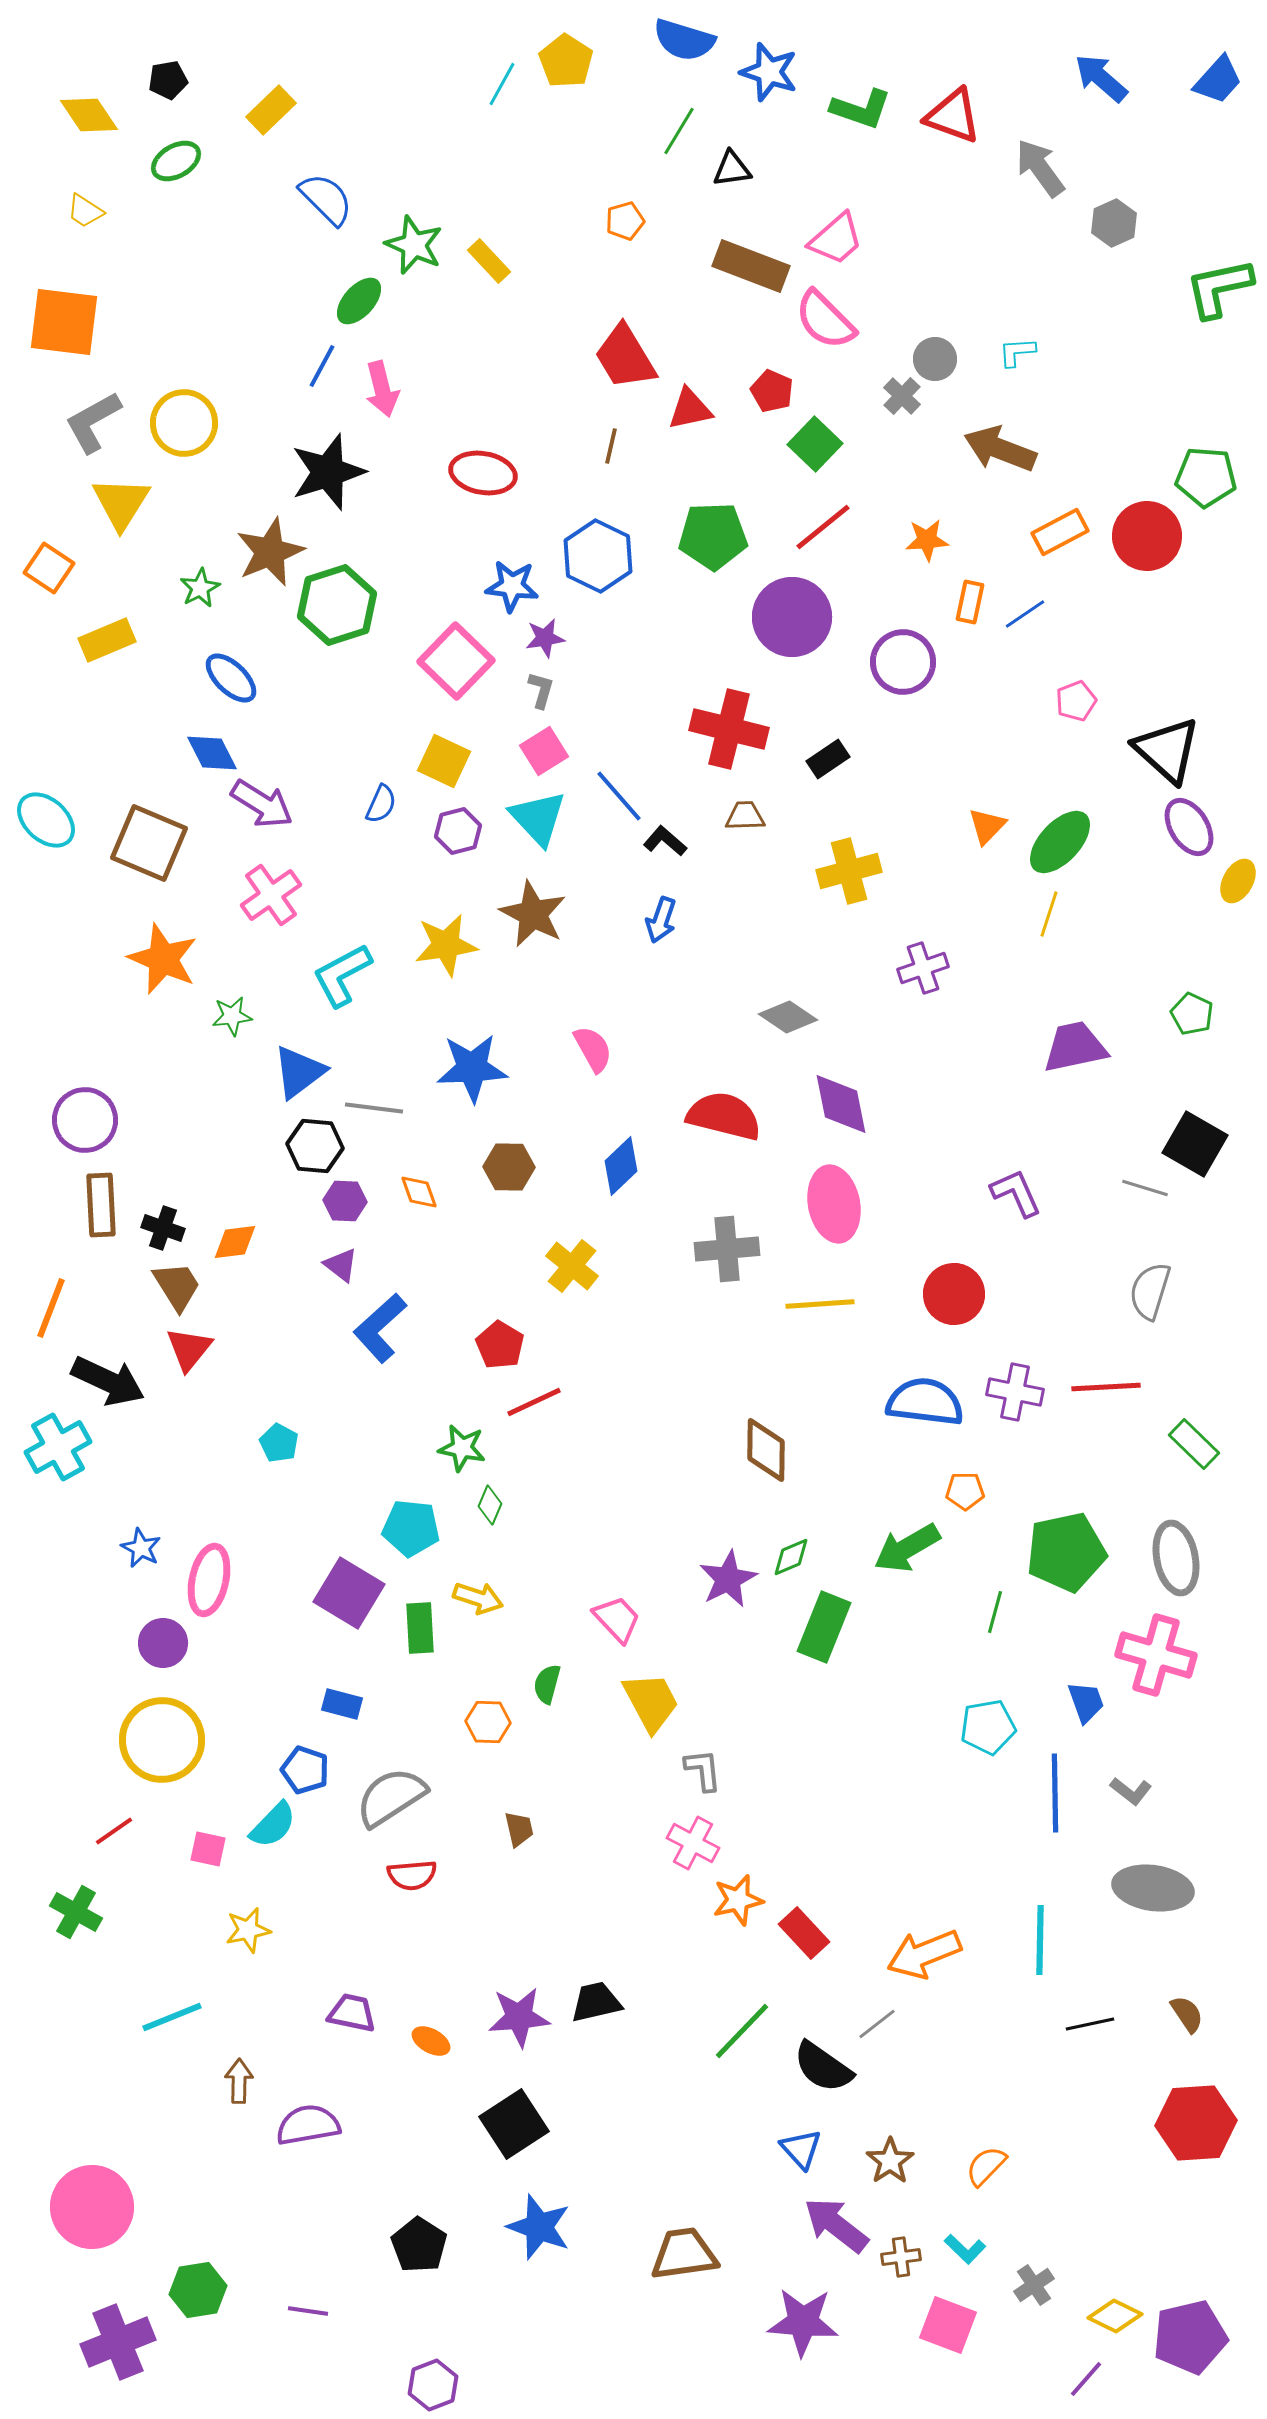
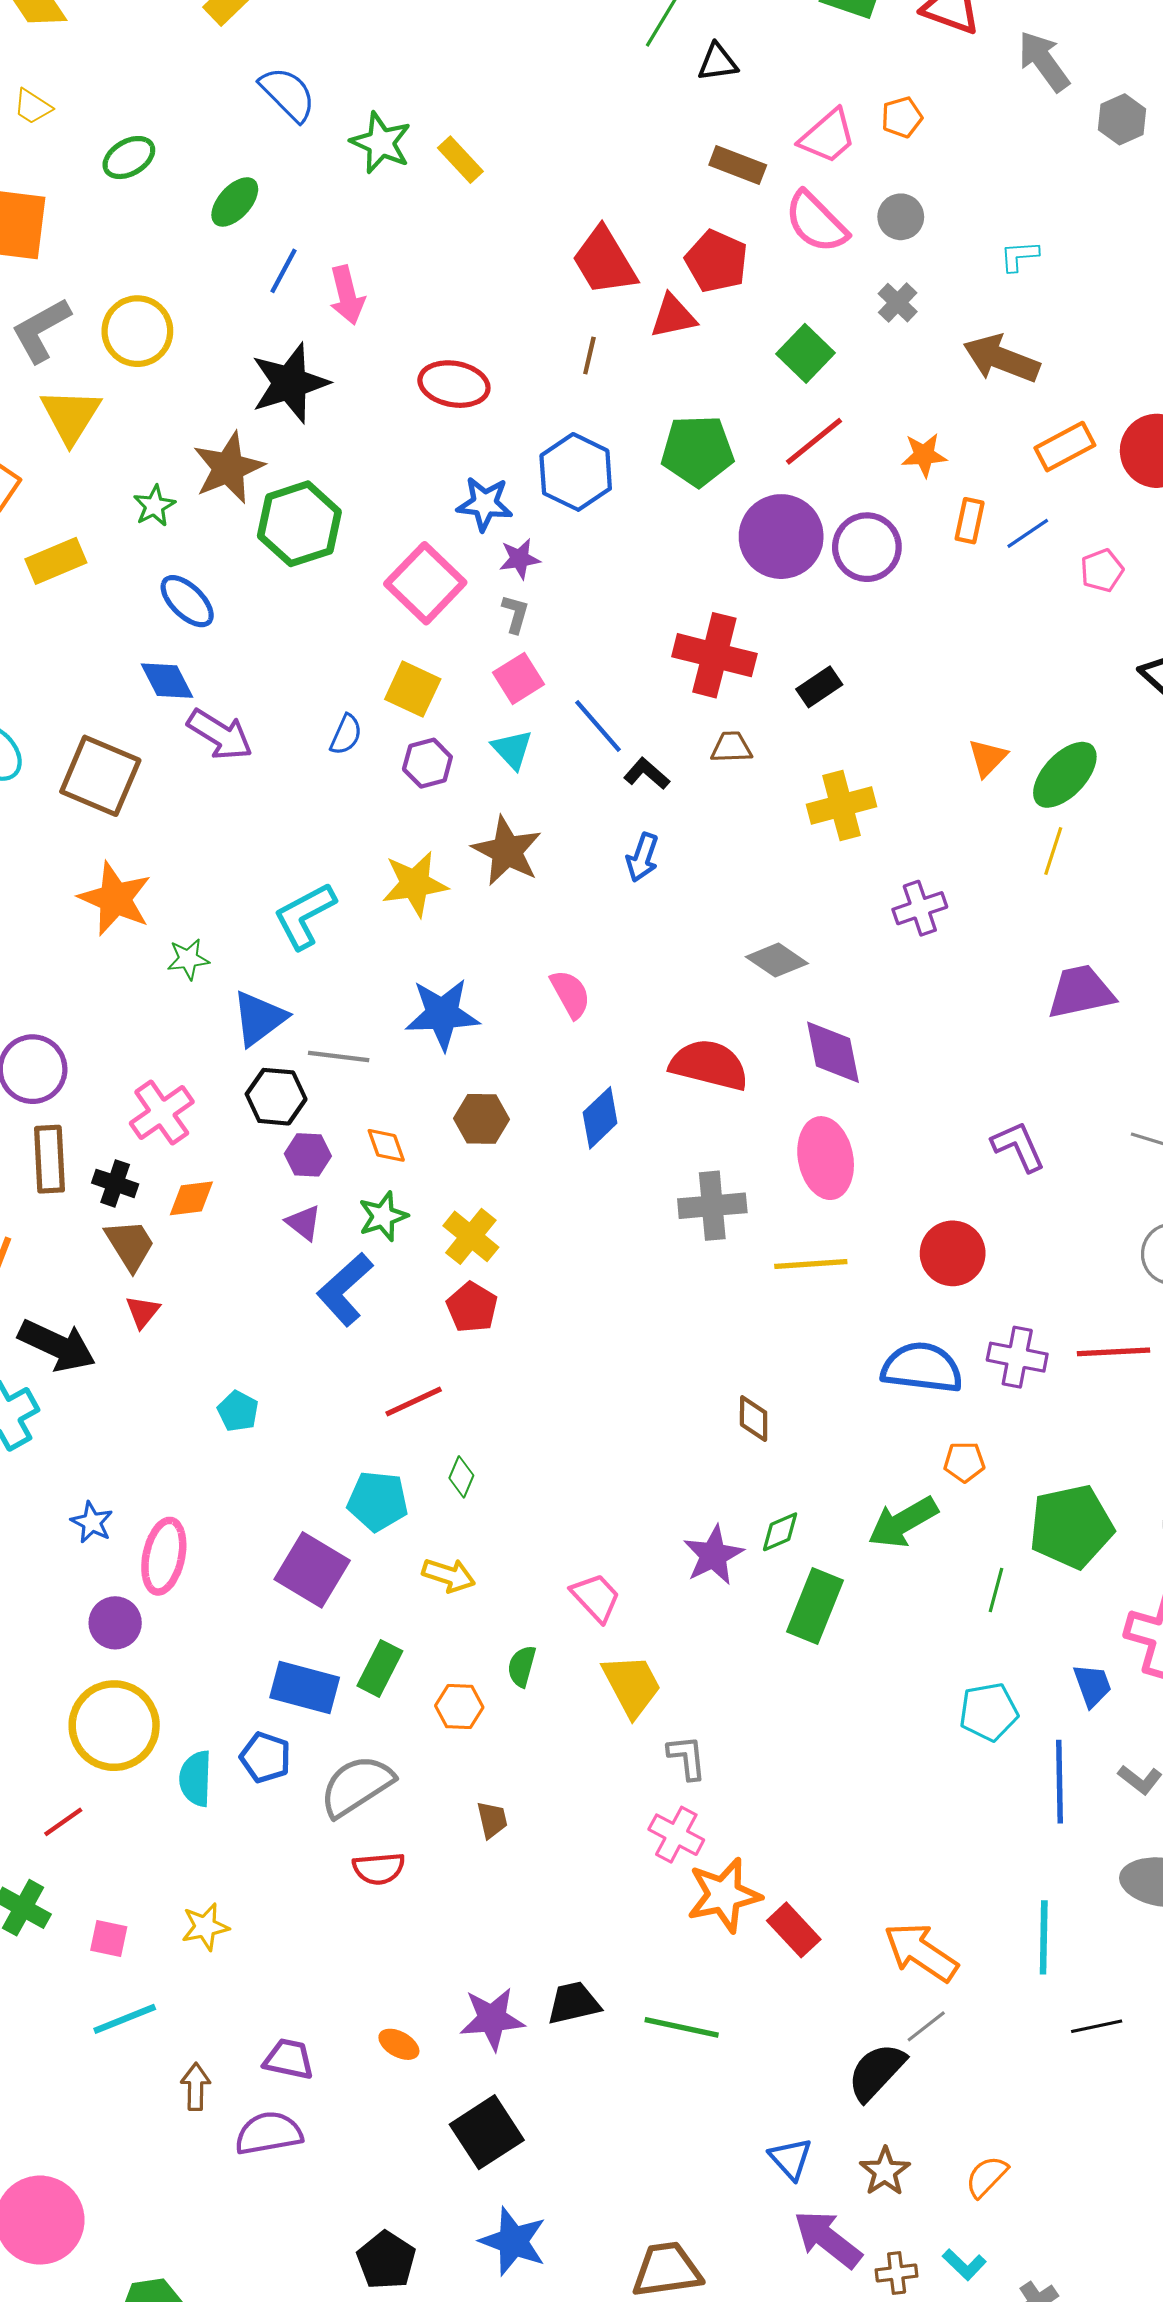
green ellipse: (176, 161) -> (129, 158), moved
orange pentagon: (625, 221) -> (902, 117), moved
brown rectangle: (751, 266) -> (738, 165), size x0.7
green ellipse: (359, 301) -> (235, 202), moved
gray circle: (935, 359) -> (901, 217), moved
red pentagon: (772, 391) -> (717, 261), moved, size x1.4
purple circle: (903, 662) -> (867, 547), moved
pink pentagon: (1076, 701) -> (1102, 570), moved
cyan triangle: (538, 818) -> (512, 749), size x0.7
pink cross: (271, 895) -> (162, 1113), moved
yellow cross: (572, 1266) -> (471, 1236), moved
red triangle: (189, 1349) -> (143, 1312), size x0.7
red line: (534, 1402) -> (414, 1402), moved
green star: (462, 1448) -> (383, 1216), moved, turned -30
brown diamond: (766, 1450) -> (754, 1419), size x0.7
green rectangle: (420, 1628) -> (380, 1668), moved, turned 30
blue rectangle: (342, 1704) -> (305, 1687), size x1.6
cyan semicircle: (273, 1825) -> (196, 1779), moved, turned 138
pink square: (208, 1849) -> (109, 1938), moved
orange star: (738, 1900) -> (724, 1895), size x1.4
orange arrow: (924, 1954) -> (921, 1952), turned 56
purple trapezoid: (352, 2013) -> (289, 2059), moved
gray line: (877, 2024) -> (926, 2026), moved
green line: (742, 2031) -> (682, 2027), moved, turned 58
black semicircle: (823, 2067) -> (876, 2072), moved, turned 98

